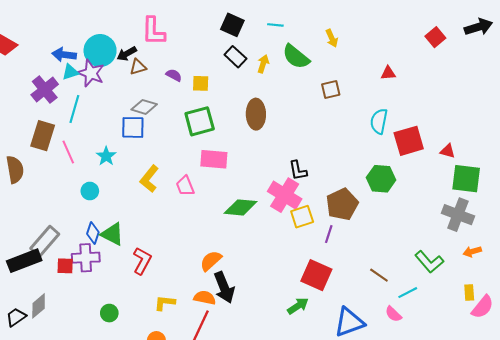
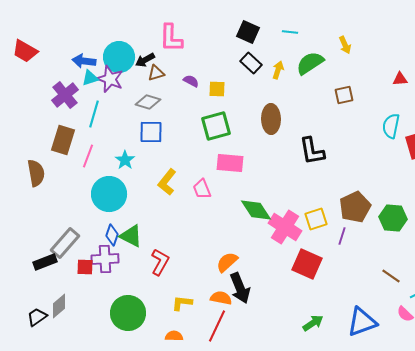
green semicircle: (296, 57) -> (310, 63), turned 108
gray diamond: (144, 107) -> (148, 102), moved
pink line: (68, 152) -> (88, 156), turned 45
black L-shape: (298, 171) -> (312, 151), moved, size x1.4
green hexagon: (381, 179) -> (393, 218), moved
cyan circle: (90, 191) -> (109, 194), size x2.0
pink cross: (285, 195) -> (285, 227), moved
green diamond: (241, 207) -> (256, 210), turned 52
black rectangle: (24, 261) -> (45, 262), size x0.7
red square: (316, 275) -> (307, 264), moved
green arrow: (298, 306) -> (313, 323), moved
green circle: (109, 313) -> (128, 313), size x2.0

